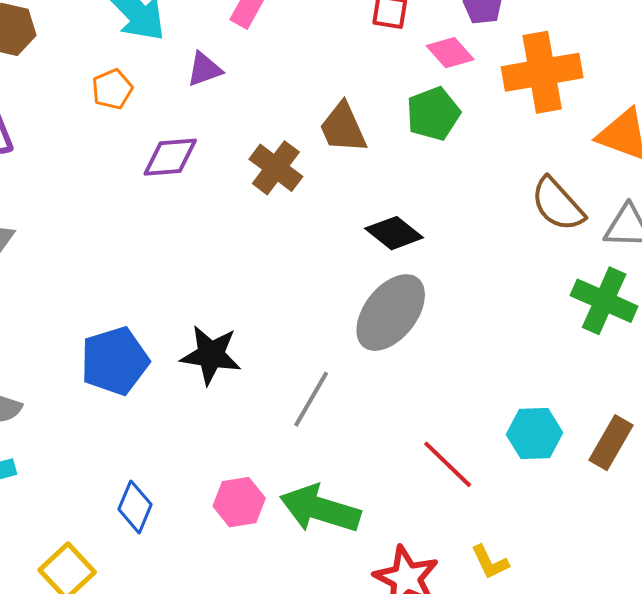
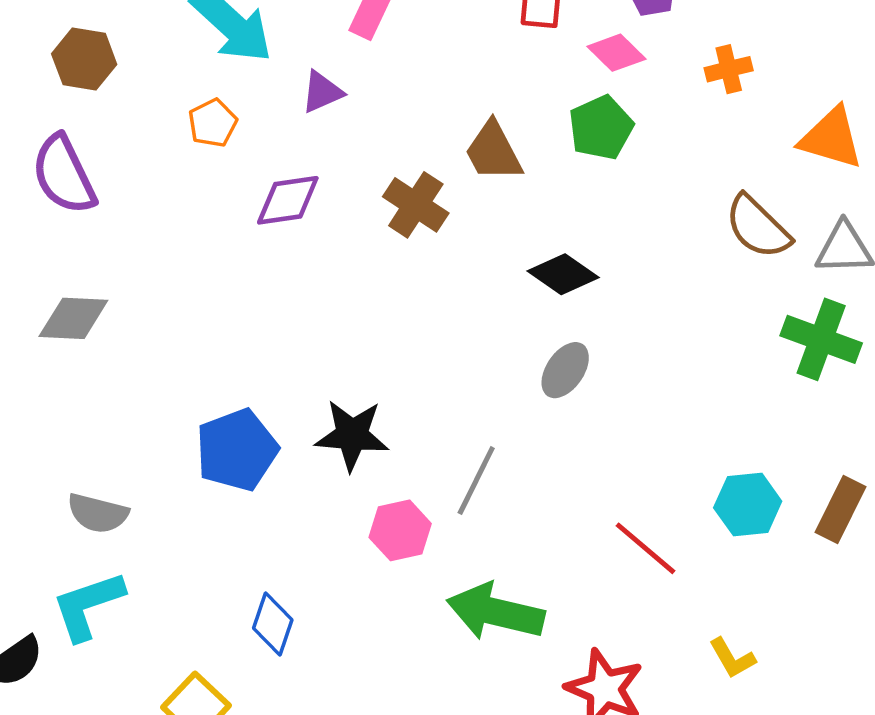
orange cross: (542, 72) -> (729, 69), size x0.5
gray ellipse: (391, 313) -> (565, 370), size x0.6
pink hexagon: (239, 502) -> (400, 530), moved
yellow L-shape: (490, 562) -> (732, 658), moved

